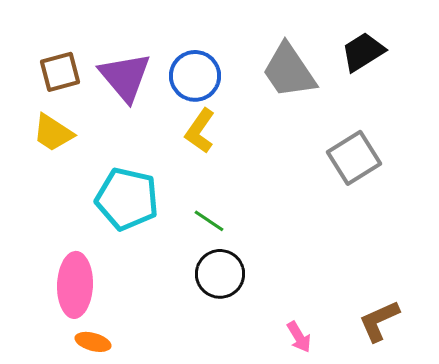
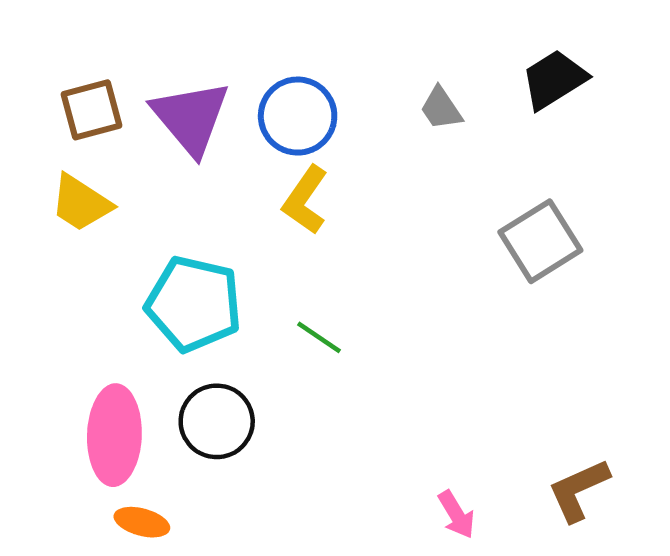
gray trapezoid: (289, 71) -> (441, 108), size x0.5
black circle: (220, 274) -> (217, 421), moved

